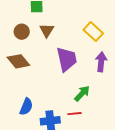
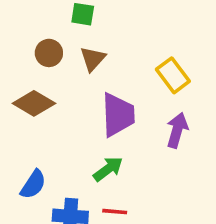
brown diamond: (18, 61) -> (34, 103), turned -30
green arrow: (82, 93) -> (108, 169), moved

